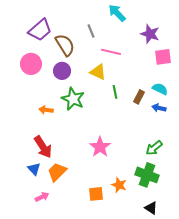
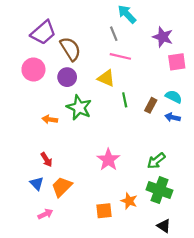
gray line: (91, 31) -> (114, 34), moved
red arrow: (43, 147) -> (47, 160), size x0.6
green arrow: (154, 148) -> (156, 161), moved

